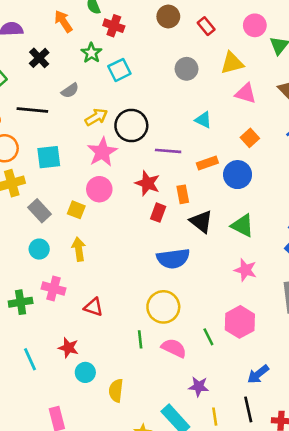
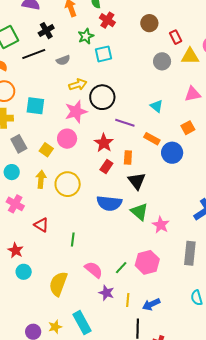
yellow triangle: (232, 63) -> (190, 56), moved
gray circle: (187, 69) -> (162, 61), moved
pink triangle: (246, 93) -> (193, 94), turned -42
black line: (32, 110) -> (34, 54), moved, turned -40
orange rectangle: (207, 163) -> (152, 139), turned 35
green triangle: (242, 225) -> (139, 212), moved
yellow circle: (163, 307) -> (68, 184), moved
green line: (208, 337) -> (121, 268), turned 56
green line: (140, 339) -> (73, 239), moved
purple star: (199, 387) -> (106, 293), moved
yellow semicircle: (116, 391) -> (58, 284), moved, size x1.4
yellow line: (215, 417) -> (128, 300), moved

